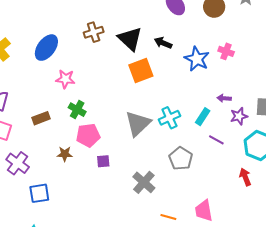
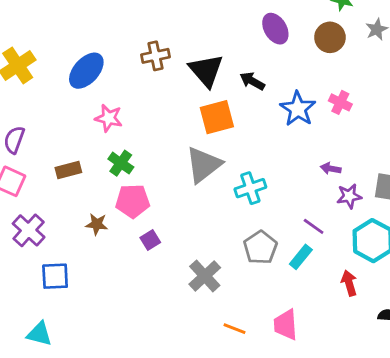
cyan rectangle: (203, 117) -> (301, 257), moved
gray triangle: (138, 124) -> (204, 165), moved
purple square: (103, 161) -> (150, 240), turned -32

